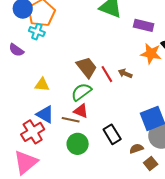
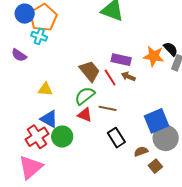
purple rectangle: (144, 25) -> (121, 60), moved
brown line: (71, 120) -> (108, 108), moved
green circle: (78, 144) -> (62, 136), moved

